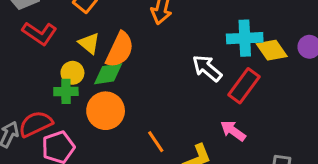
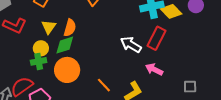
yellow triangle: (89, 43) -> (49, 27), turned 35
orange semicircle: (120, 50) -> (70, 28), size x0.7
white arrow: (207, 68) -> (131, 45), moved

